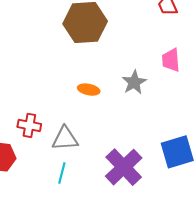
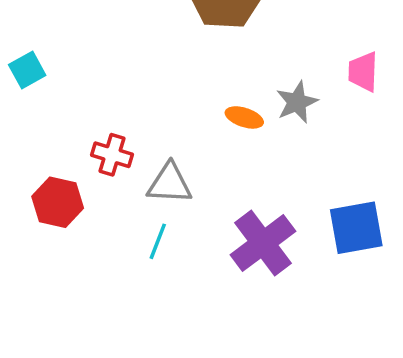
orange ellipse: (89, 90) -> (244, 117), moved

